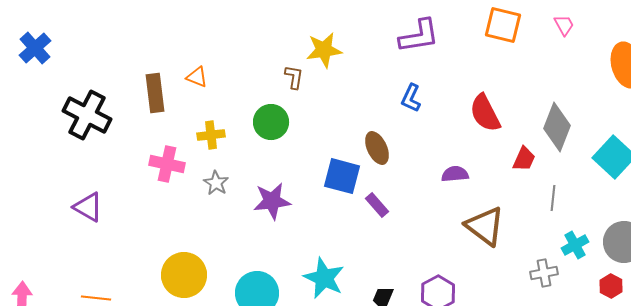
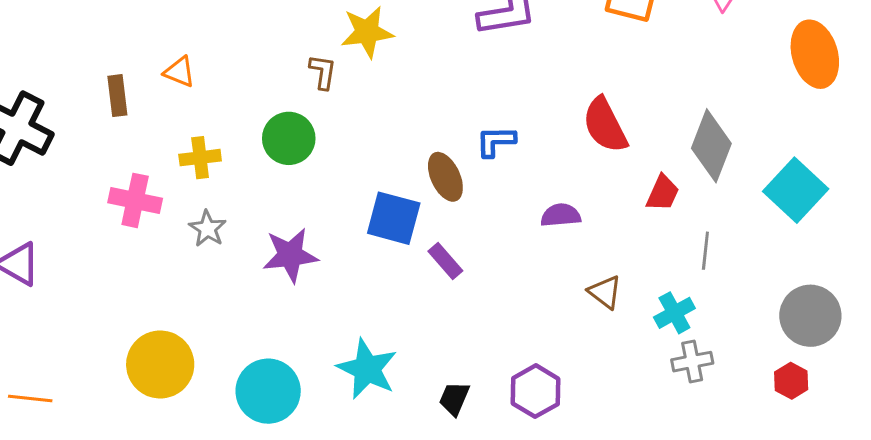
brown rectangle: (155, 93) -> (117, 96), size x0.7
blue L-shape: (411, 98) -> (496, 141), moved, turned 64
brown triangle: (485, 226) -> (605, 292), size x0.6
cyan cross: (575, 245) -> (674, 313), moved

